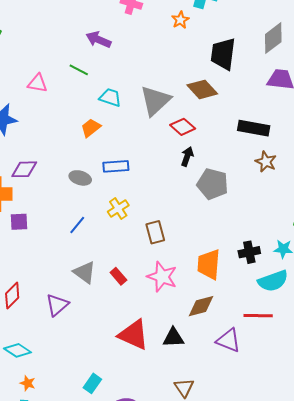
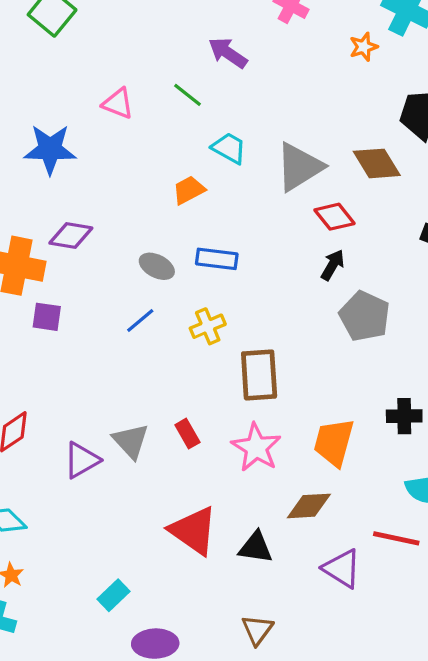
blue line: (77, 225) -> (140, 320), moved
brown rectangle: (155, 232) -> (259, 375), size x1.4
black cross: (249, 252) -> (404, 416), moved
gray triangle: (85, 272) -> (131, 441), moved

